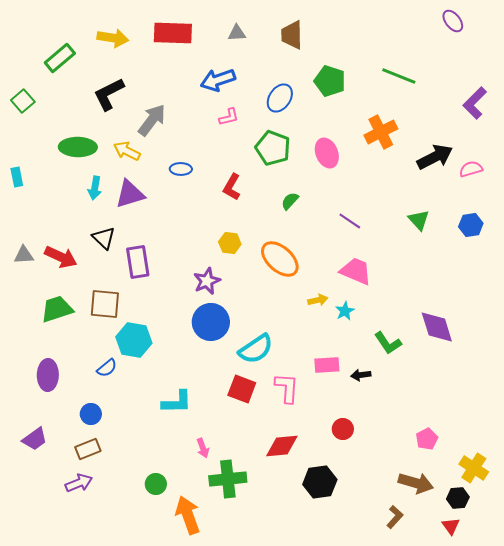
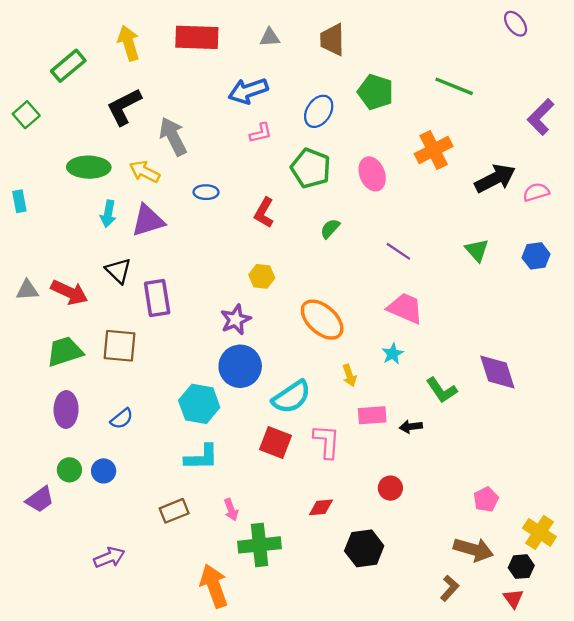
yellow arrow: (113, 38) -> (129, 43), turned -116
gray arrow: (152, 120) -> (173, 136), turned -64
orange ellipse: (280, 259) -> (322, 320), moved
yellow arrow: (318, 300) -> (349, 375), moved, turned 84
cyan hexagon: (134, 340) -> (199, 404), moved
purple ellipse: (48, 375) -> (66, 410), moved
red diamond: (282, 446) -> (321, 507), size x0.7
brown rectangle: (88, 449) -> (174, 511), moved
purple arrow: (79, 483) -> (109, 557), moved
green circle: (156, 484) -> (69, 470), moved

